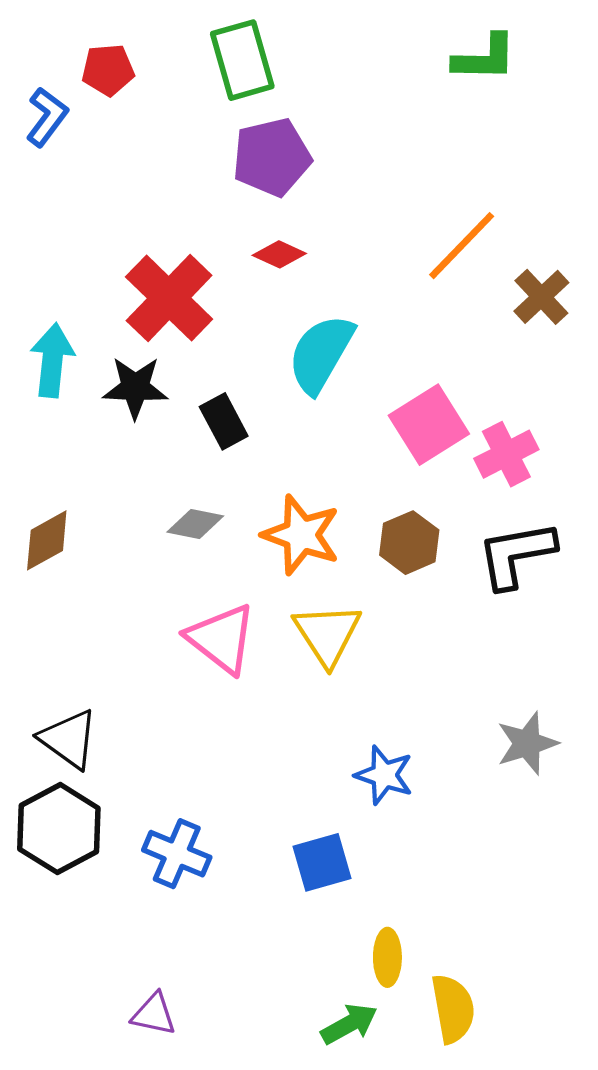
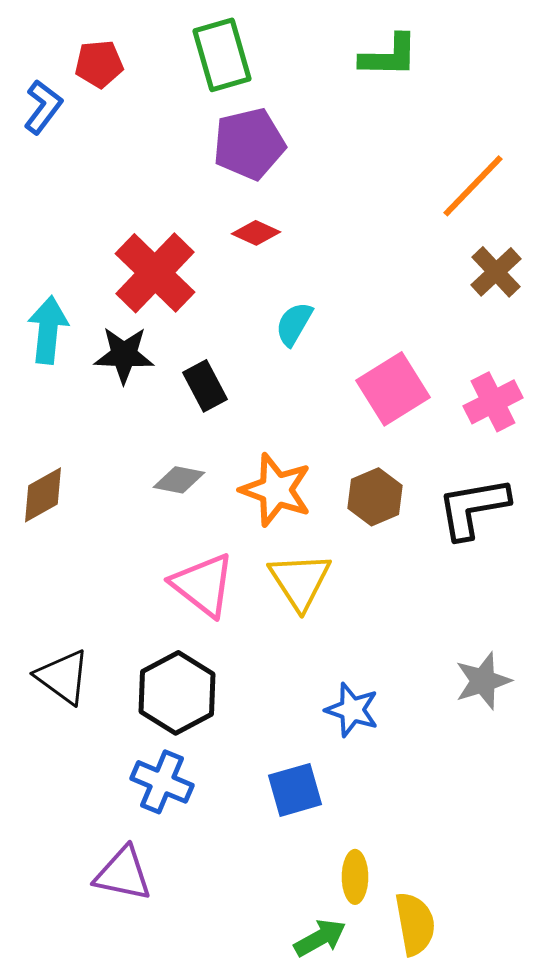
green L-shape: (485, 58) -> (389, 56), moved
orange line: (462, 246) -> (473, 186), moved
cyan semicircle: (321, 354) -> (294, 324), size x0.6
pink cross: (506, 454) -> (493, 402), moved
black hexagon: (59, 829) -> (177, 693), moved
purple triangle: (154, 1014) -> (123, 874), moved, size x1.4

